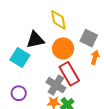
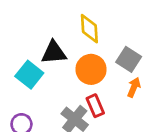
red rectangle: (69, 74) -> (95, 106), size x0.7

